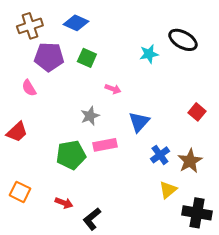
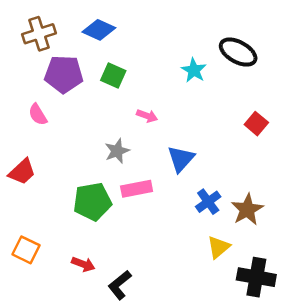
cyan star: (149, 54) -> (194, 70), turned -30
red square: (197, 112) -> (256, 124), moved

